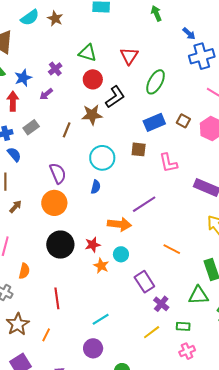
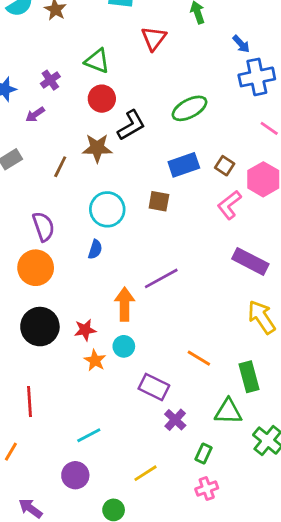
red triangle: (129, 56) -> (154, 38), moved
green ellipse: (156, 82) -> (189, 108), turned 30
pink L-shape: (168, 163) -> (229, 205), moved, turned 60
orange arrow: (119, 224) -> (125, 304), turned -100
orange line: (172, 249) -> (199, 358), moved
purple rectangle: (144, 282) -> (154, 387), turned -35
green rectangle: (183, 326) -> (204, 454), turned -72
yellow line: (152, 332) -> (145, 473), moved

